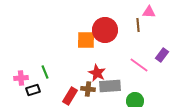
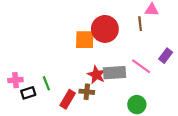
green line: (45, 72) -> (46, 83), moved
gray rectangle: (110, 86) -> (114, 73), moved

